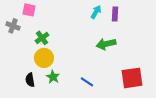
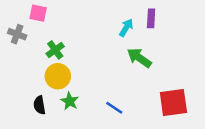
cyan arrow: (96, 12) -> (126, 28), moved
green arrow: (106, 44) -> (139, 58), turned 48

